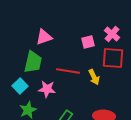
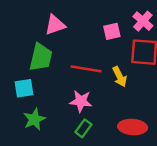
cyan square: (20, 86) -> (24, 88), turned 35
pink star: (47, 89) -> (81, 101), moved

